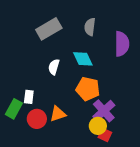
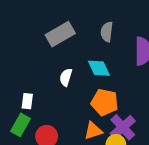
white rectangle: (29, 97) -> (27, 101), moved
orange triangle: (58, 114) -> (93, 131), moved

